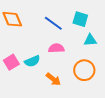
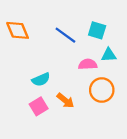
pink semicircle: (56, 48) -> (88, 64), moved
pink square: (11, 62) -> (39, 106), moved

